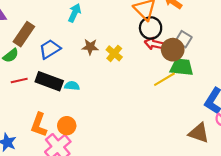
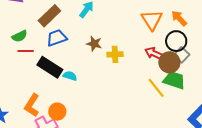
black circle: (151, 28) -> (176, 41), moved
brown rectangle: (24, 34) -> (49, 16), moved
yellow cross: (114, 53) -> (115, 54), turned 35
yellow line: (164, 79) -> (156, 88), turned 70
red line: (19, 80) -> (26, 51), moved

